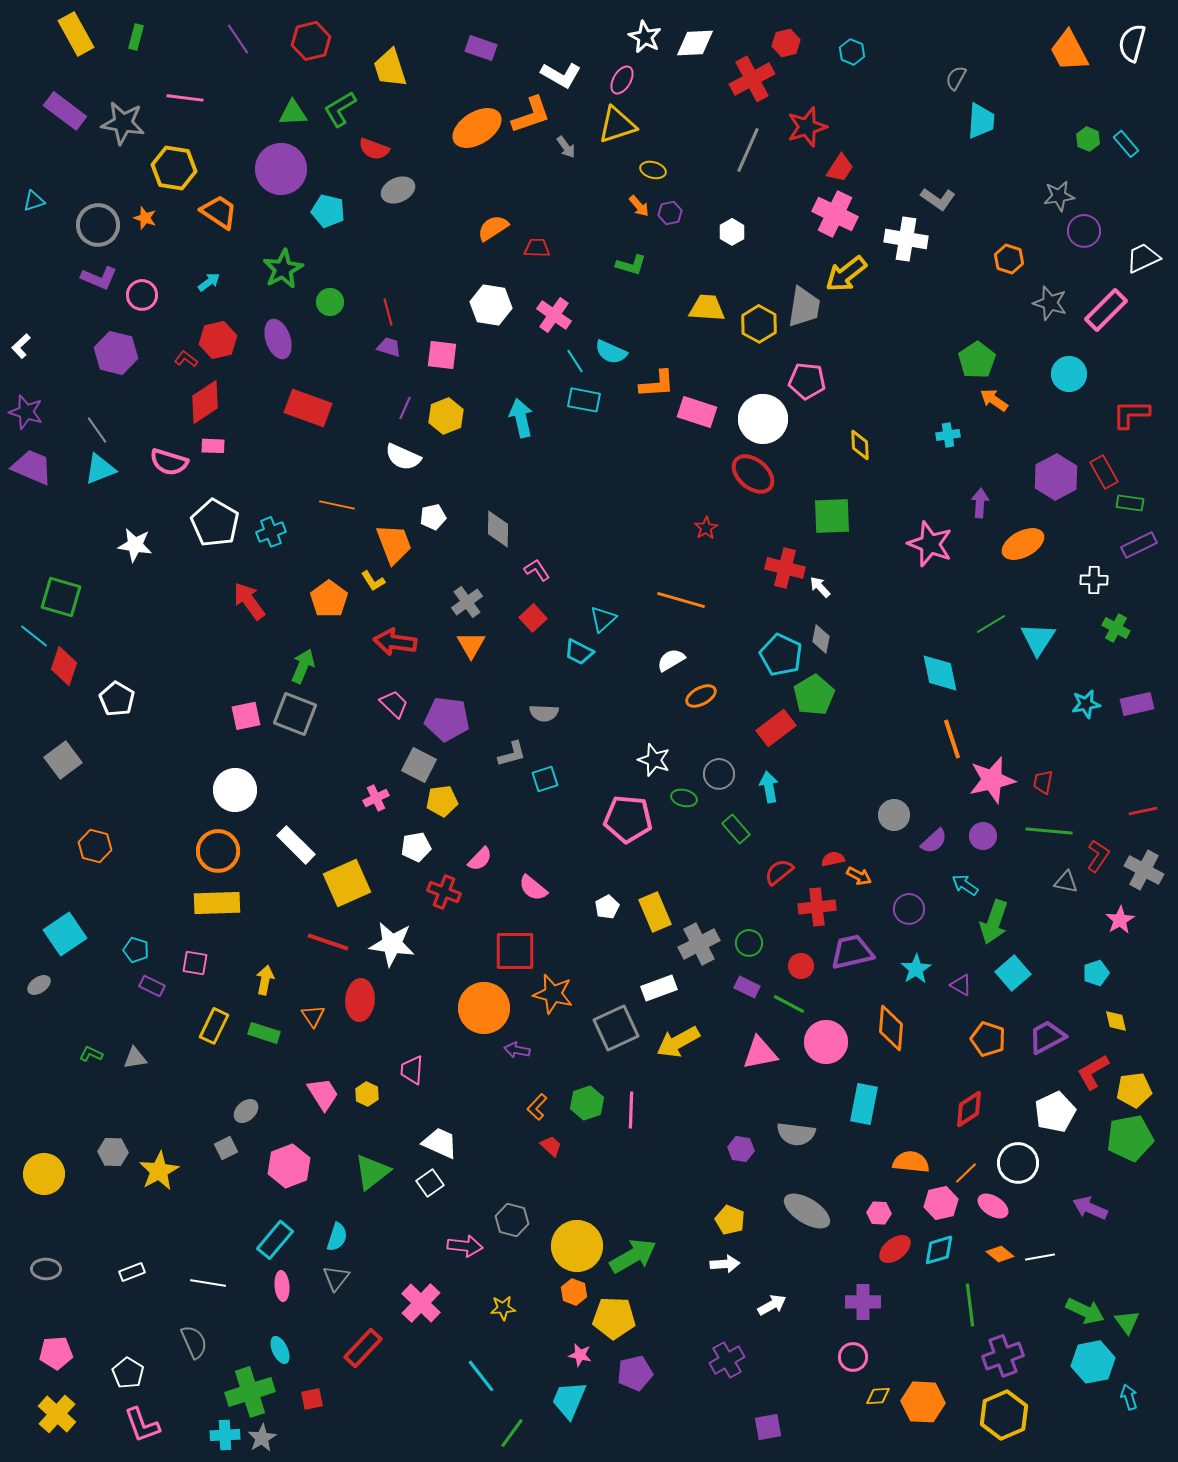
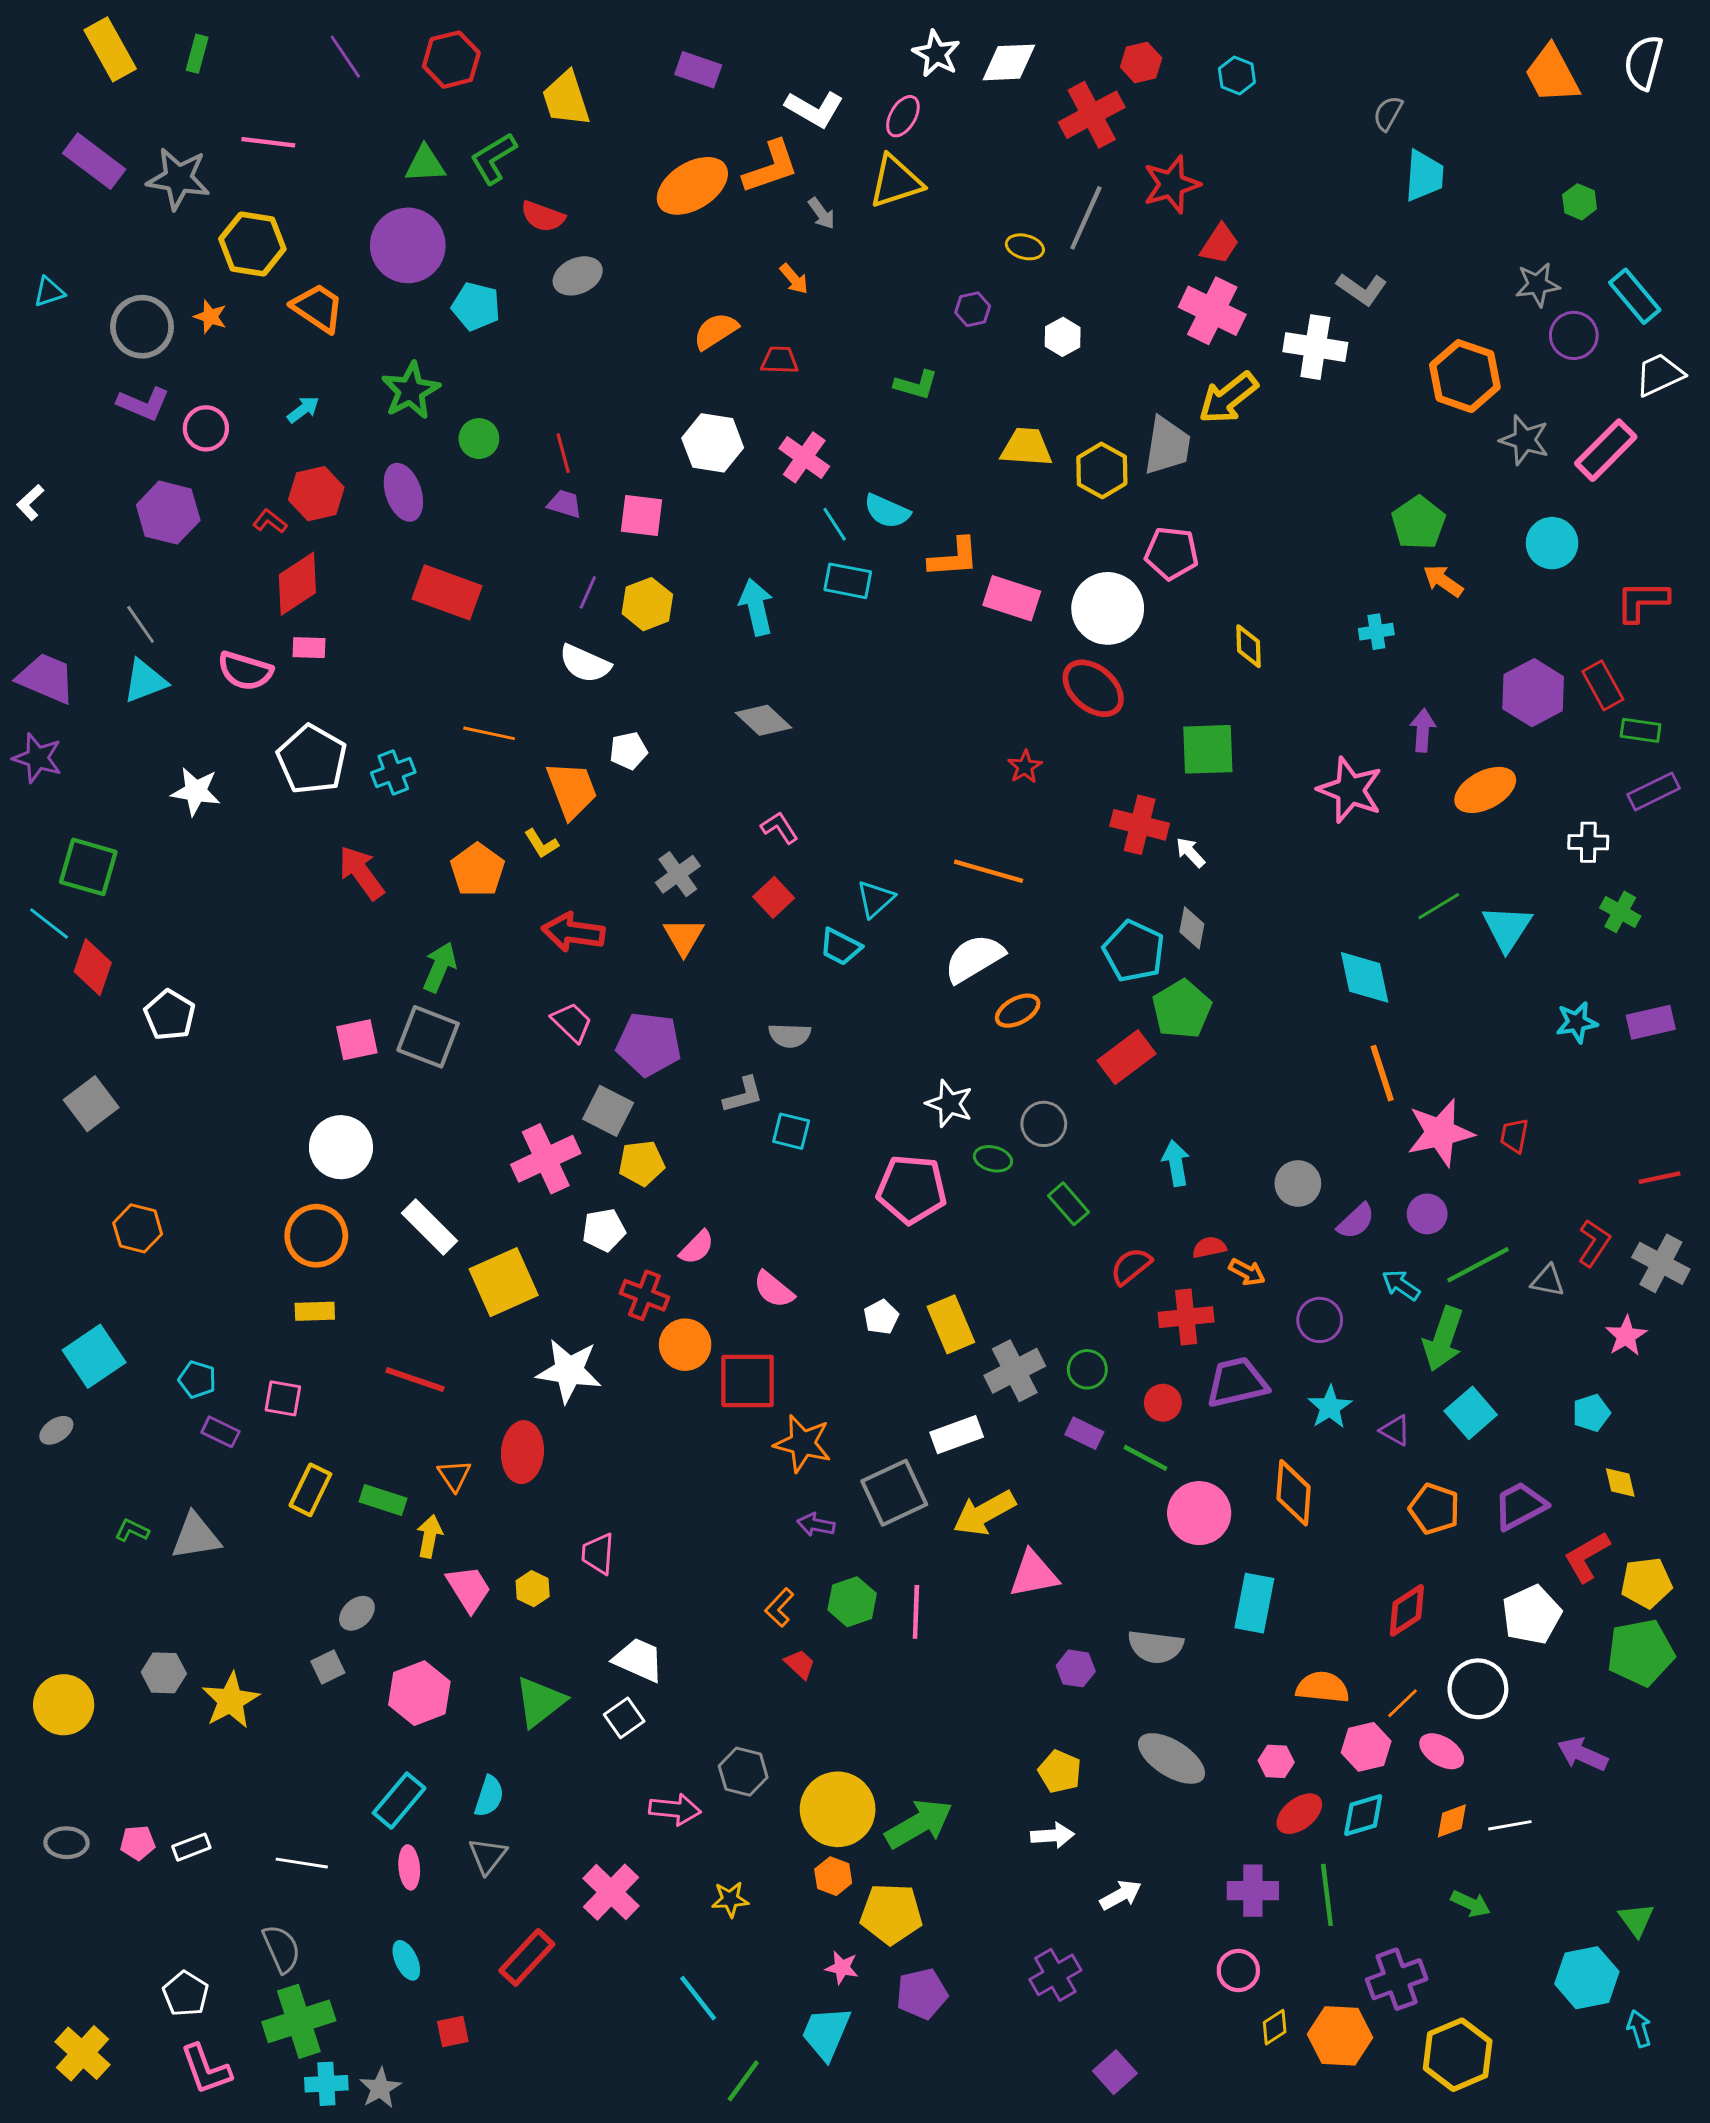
cyan rectangle: (1126, 144) -> (1635, 296), moved, size x1.4
yellow ellipse: (653, 170) -> (1025, 247), moved
orange arrow: (639, 206) -> (794, 279), moved
orange hexagon: (1009, 259) -> (1465, 376), size x1.6
purple star: (26, 412) -> (37, 758), moved
gray diamond: (498, 529) -> (764, 720), moved, turned -48
white semicircle: (671, 660) -> (974, 958), size x1.5
cyan square: (545, 779) -> (791, 1131), turned 32
cyan arrow: (769, 787) -> (1176, 1163), moved
pink cross: (376, 798) -> (546, 1159), size x1.8
green line: (1049, 831) -> (1478, 1265), moved, turned -33
yellow rectangle: (217, 903) -> (315, 1311), size x0.6
red line: (328, 942) -> (415, 1379), moved
yellow arrow: (265, 980) -> (430, 1536), moved
orange circle: (484, 1008) -> (685, 1345), moved, size x0.7
purple arrow: (517, 1050) -> (816, 1525), moved
pink triangle: (760, 1053) -> (1034, 1574), moved
gray triangle: (135, 1058) -> (196, 1536), size x1.5
orange diamond: (1000, 1254) -> (1452, 1821), turned -60
green line: (970, 1305) -> (1327, 1895), moved
green arrow: (1085, 1311) -> (1471, 1904), moved, size x0.7
pink pentagon: (56, 1353) -> (138, 1843), moved, size x0.7
purple cross: (1003, 1356) -> (1397, 1979), moved
green cross: (250, 1392) -> (299, 2021), moved
yellow diamond: (878, 1396) -> (1275, 2027), turned -30
purple square: (768, 1427) -> (1115, 2072), turned -32

